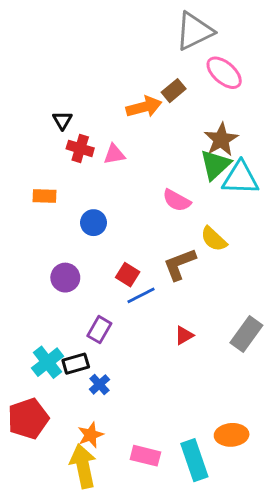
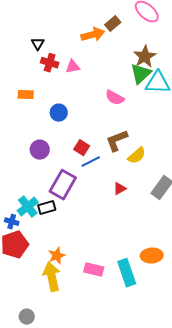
yellow semicircle: (214, 239) -> (137, 156), moved, turned -84
purple rectangle: (99, 330) -> (63, 185), size x1.6
blue cross: (99, 384) -> (12, 222), moved, turned -32

